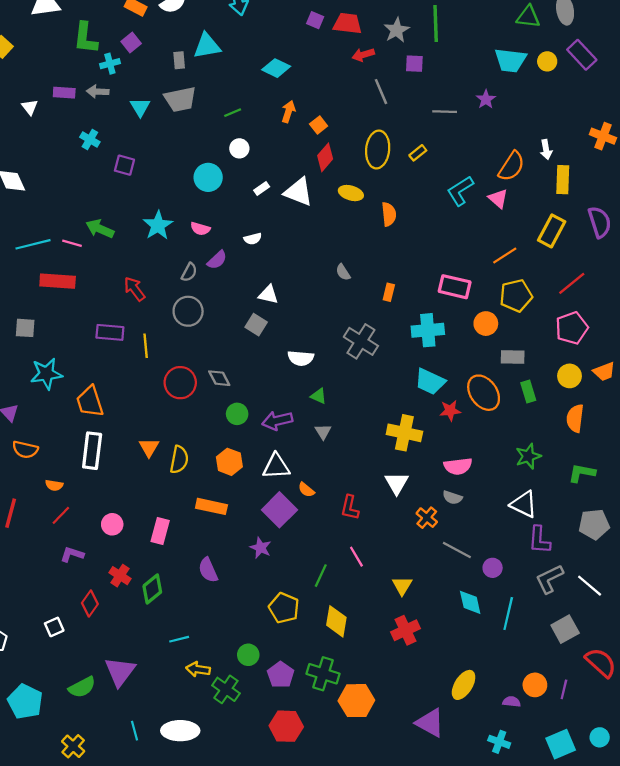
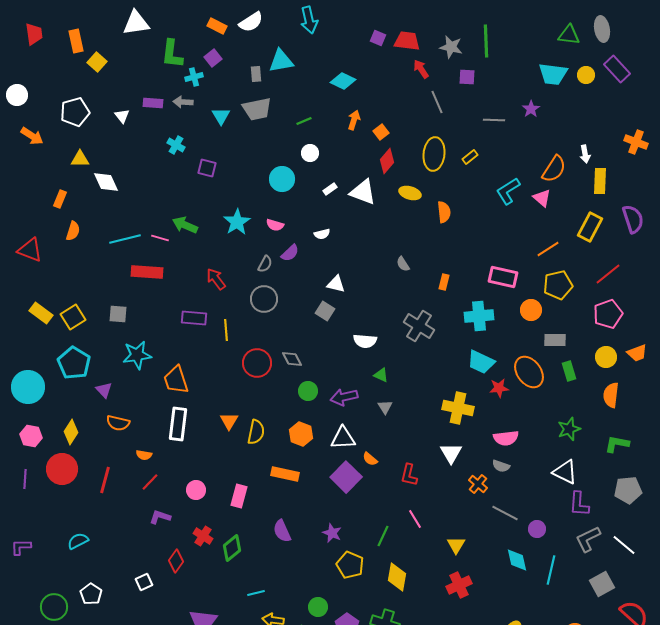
gray star: (397, 30) -> (451, 47), turned -30
red arrow: (363, 55) -> (421, 69), turned 72
purple star: (261, 548) -> (332, 533), moved

